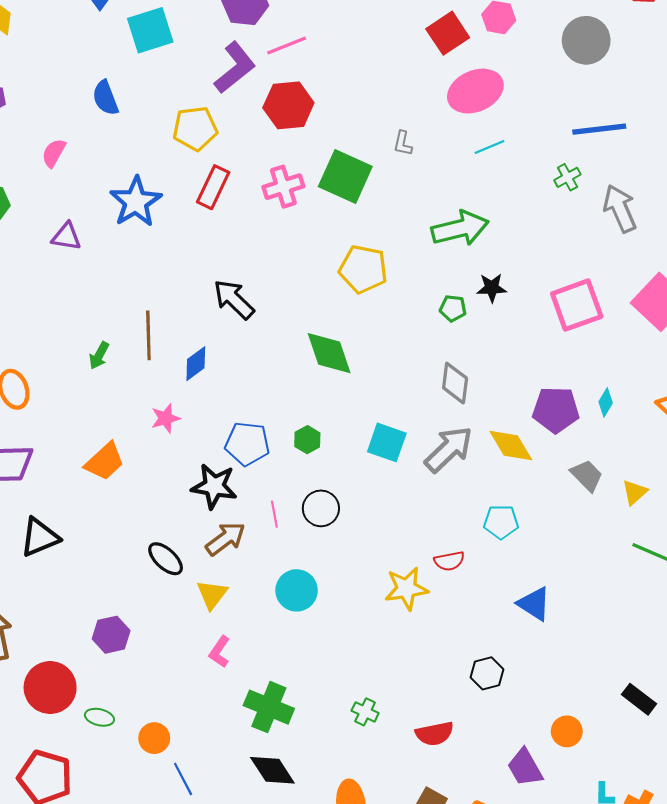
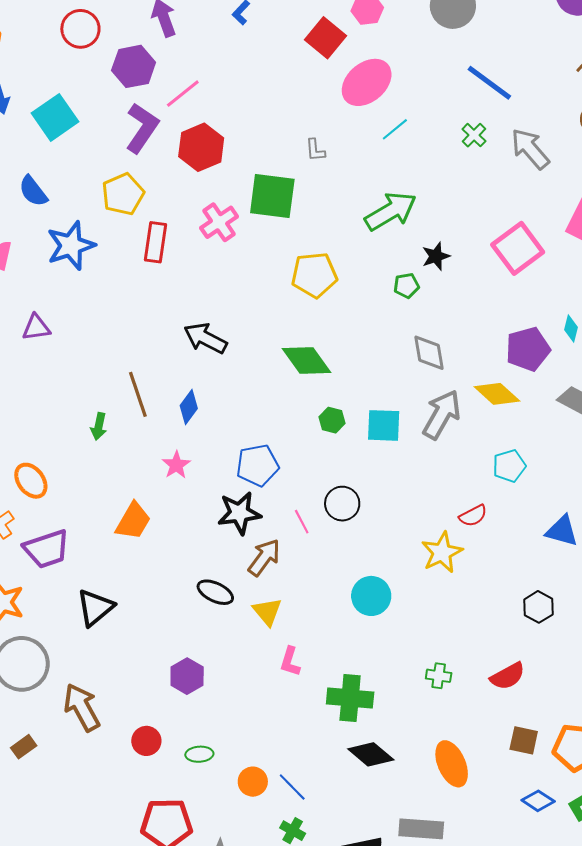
blue line: (599, 129) -> (489, 83), turned 60
blue star: (136, 202) -> (71, 246), moved, turned 30
green hexagon: (307, 440) -> (332, 420), moved
cyan circle: (297, 590) -> (371, 596), moved
red circle: (50, 688) -> (146, 741), size x0.6
orange circle: (154, 738) -> (253, 782), moved

